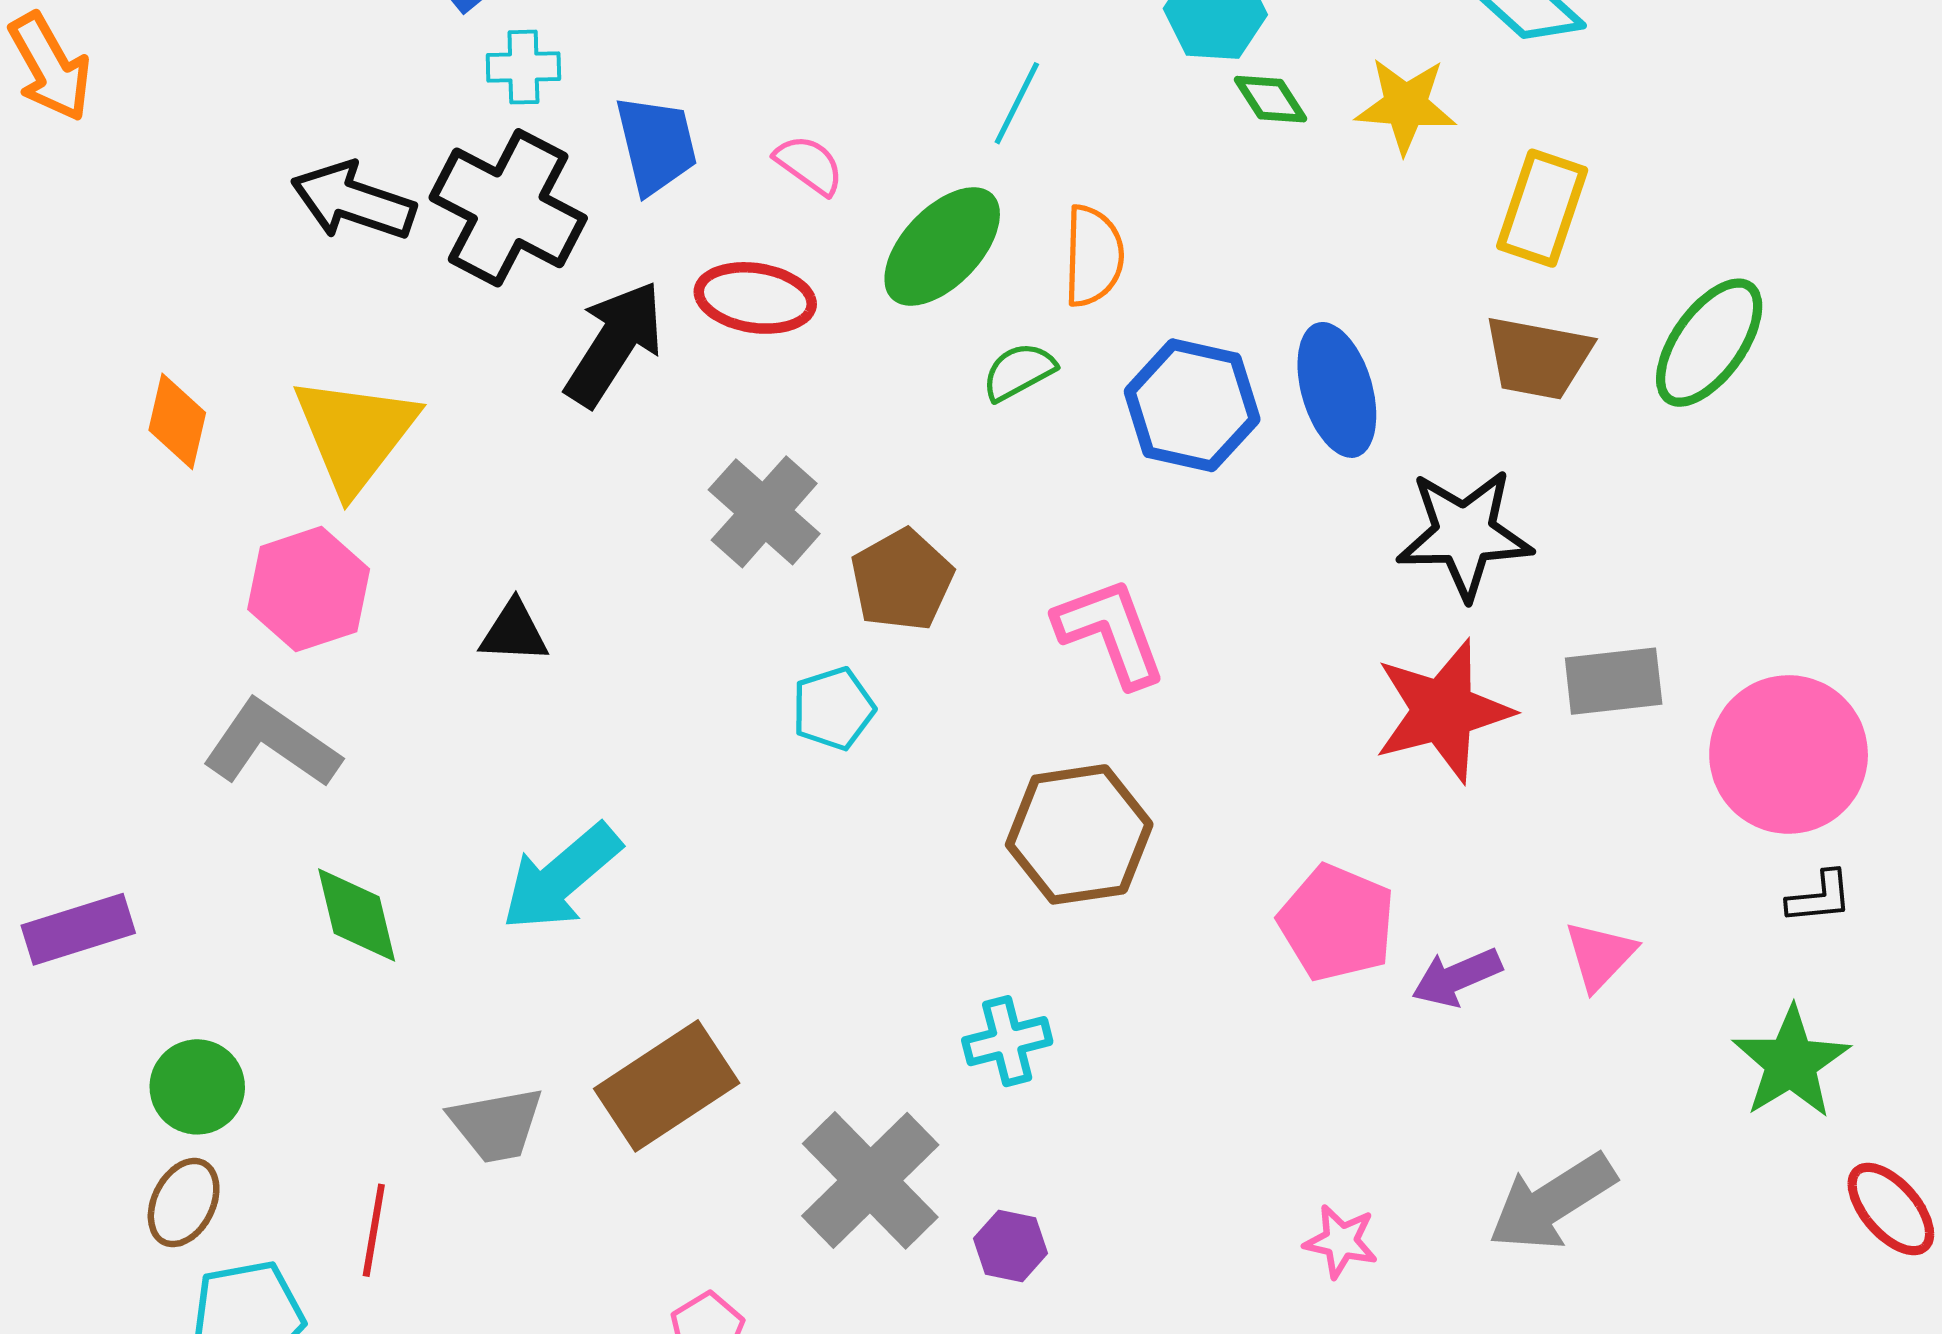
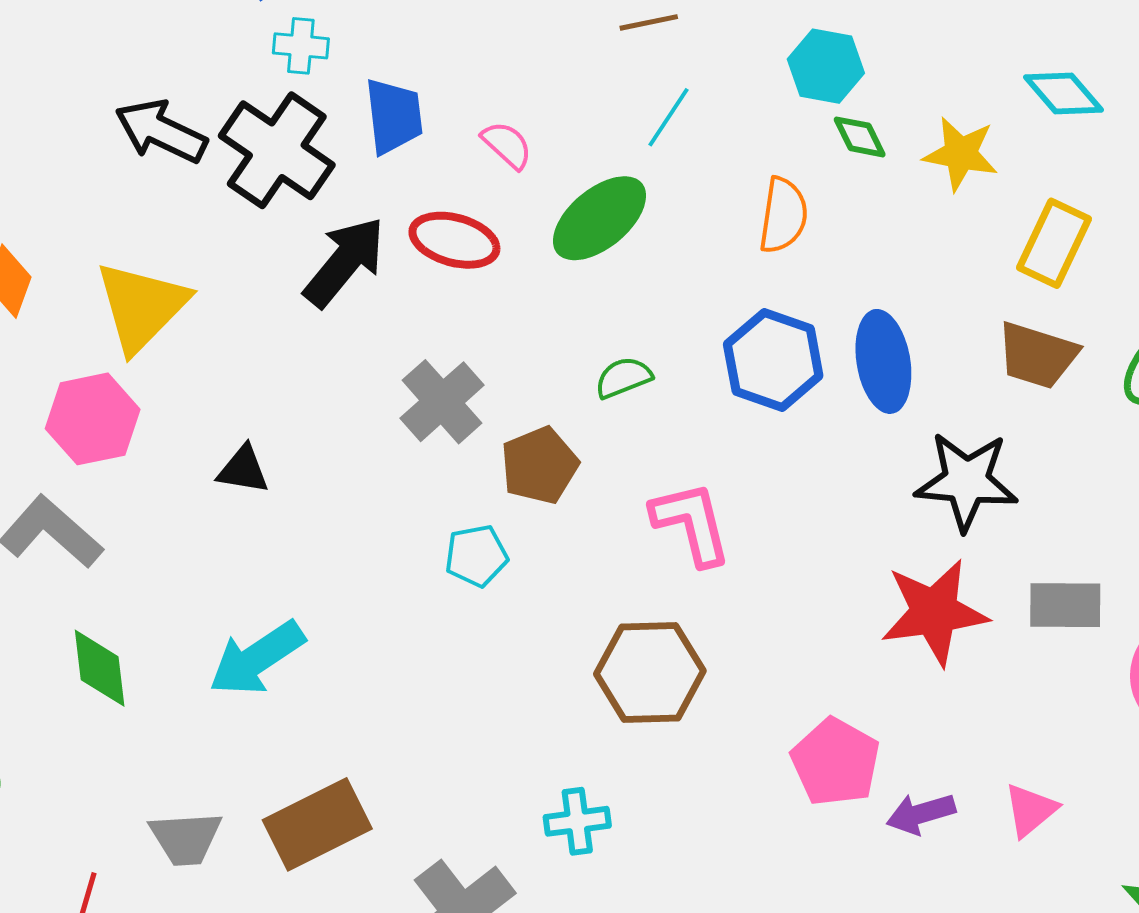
orange semicircle: (1093, 256) -> (783, 215), moved
green semicircle: (1019, 372) -> (623, 378), moved

